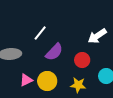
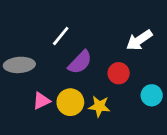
yellow star: (78, 85) -> (99, 106), moved

